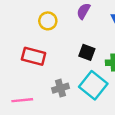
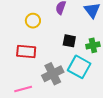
gray cross: (61, 88) -> (53, 74), size x1.5

